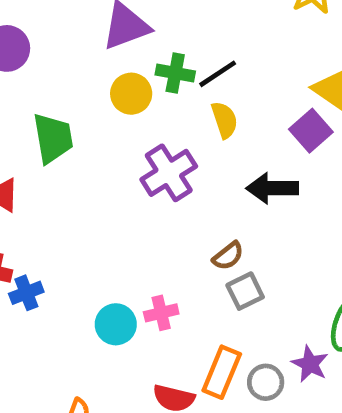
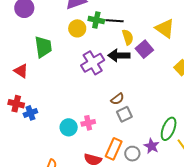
black line: (218, 74) -> (115, 21), turned 36
yellow semicircle: (224, 120) -> (128, 37), moved
purple square: (311, 131) -> (144, 49), moved
black arrow: (272, 188) -> (119, 55), moved

